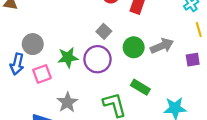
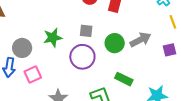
gray square: (104, 31) -> (86, 31), turned -32
green star: (68, 57) -> (53, 38), moved

